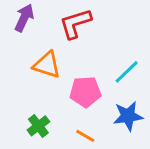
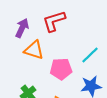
purple arrow: (24, 18) -> (22, 28), moved

